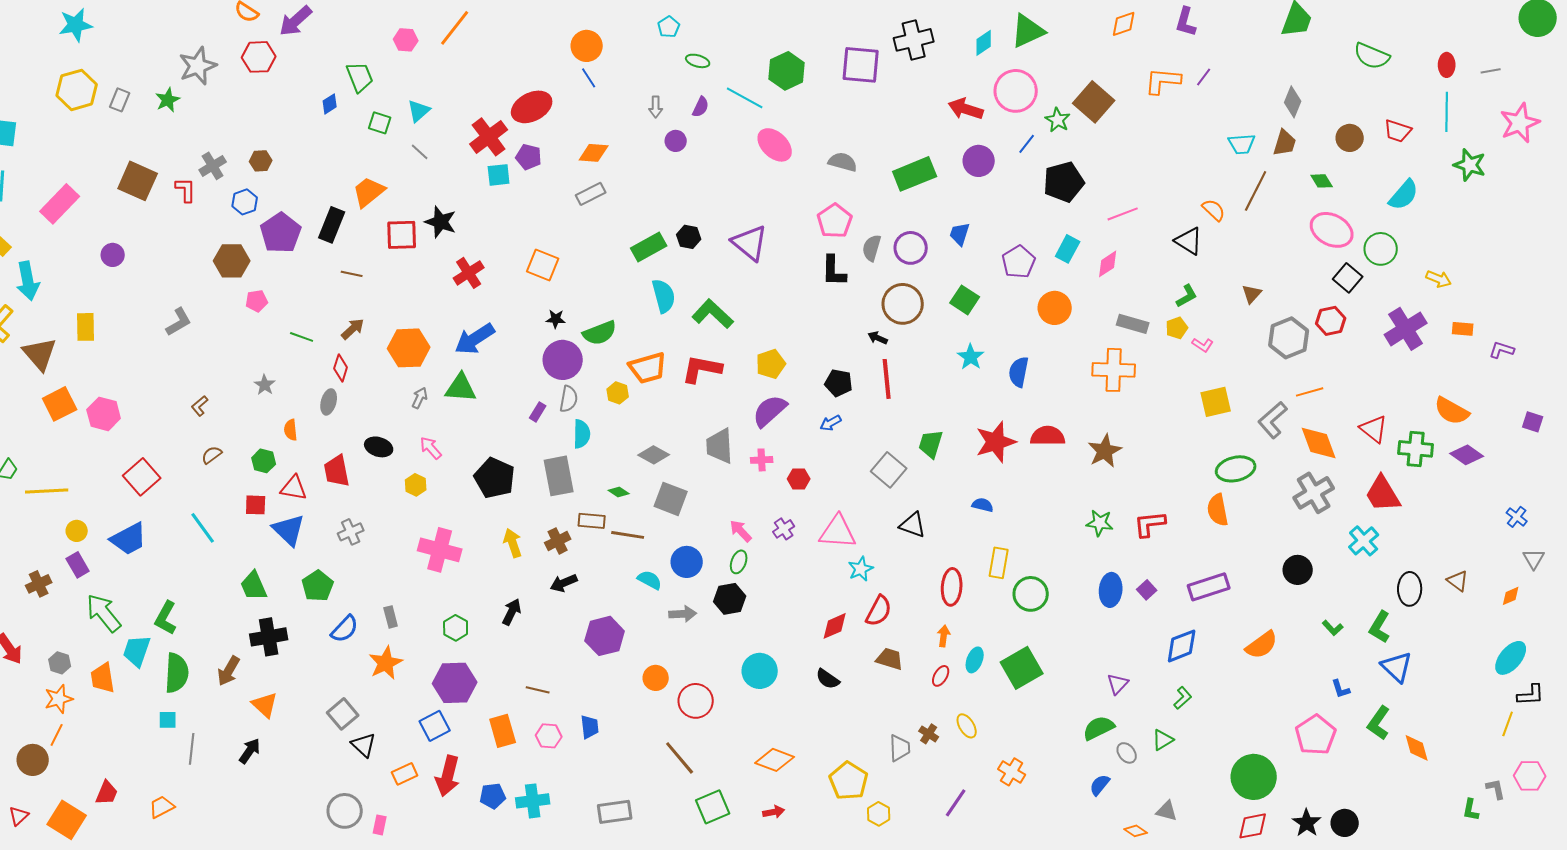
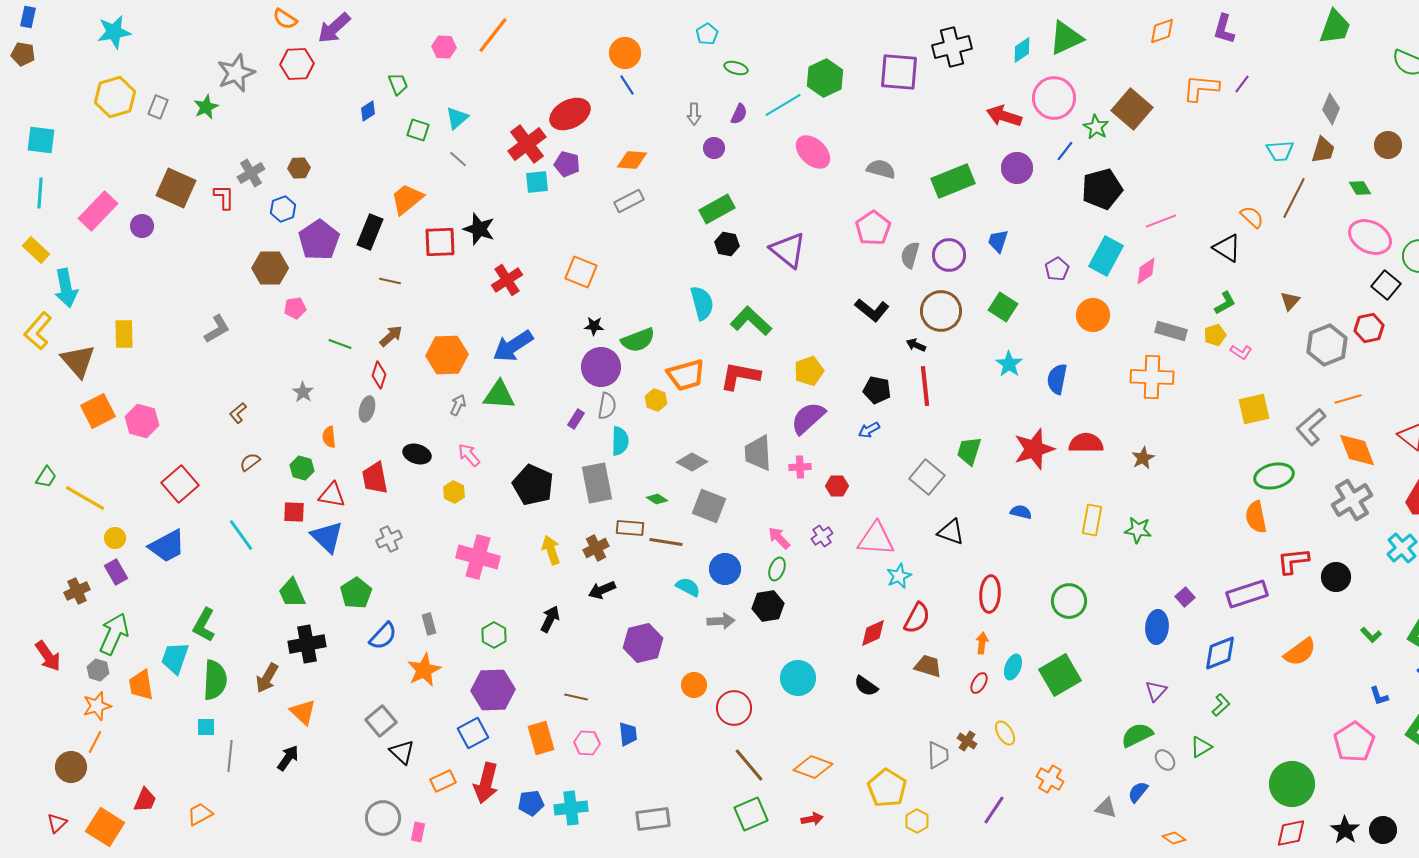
green trapezoid: (360, 77) -> (398, 84), size x0.7
cyan line: (745, 98) -> (783, 105), turned -60
green rectangle: (649, 247) -> (717, 209), moved
cyan rectangle: (1068, 249) -> (1106, 256), size x1.4
purple circle: (113, 255) -> (142, 226), moved
purple pentagon: (1019, 262) -> (1057, 269), size x0.7
black L-shape: (834, 271) -> (872, 310), moved, turned -52
brown star: (1105, 451) -> (1143, 458), size x0.7
yellow line: (47, 491) -> (85, 498), turned 33
red L-shape: (1150, 524) -> (1293, 561), moved
yellow rectangle: (999, 563) -> (1092, 520), moved
blue ellipse: (1111, 590) -> (1157, 627), moved
green arrow: (104, 613) -> (114, 634), moved, turned 63
brown line: (680, 758) -> (749, 765), moved
gray triangle: (1167, 811) -> (1106, 808), moved

